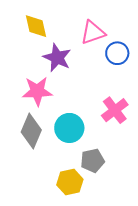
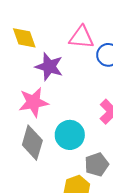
pink triangle: (93, 33) -> (81, 37), turned 32

